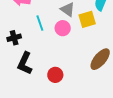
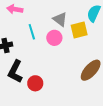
red circle: (55, 75) -> (35, 83), moved

